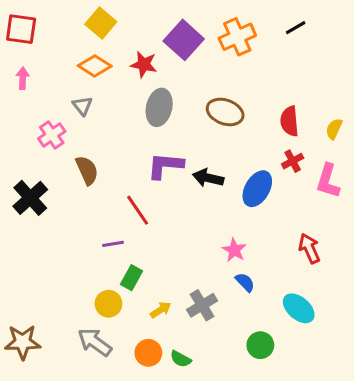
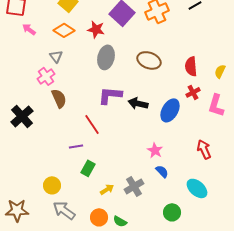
pink arrow: (23, 78) -> (29, 29), moved, turned -56
pink cross: (52, 135) -> (46, 76), moved
yellow circle: (108, 304) -> (52, 185), moved

